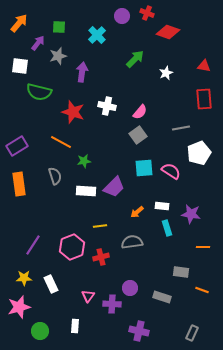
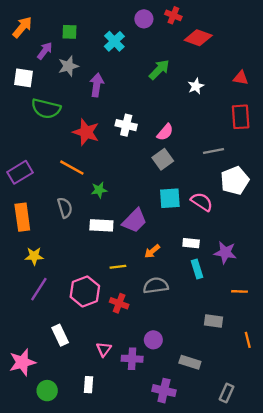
orange arrow: (137, 212) -> (152, 251), moved
red cross: (101, 257) -> (119, 303), turned 35
yellow star: (24, 278) -> (34, 256), moved
orange line: (202, 290) -> (248, 340), moved, turned 56
gray rectangle: (162, 297) -> (190, 362), moved

